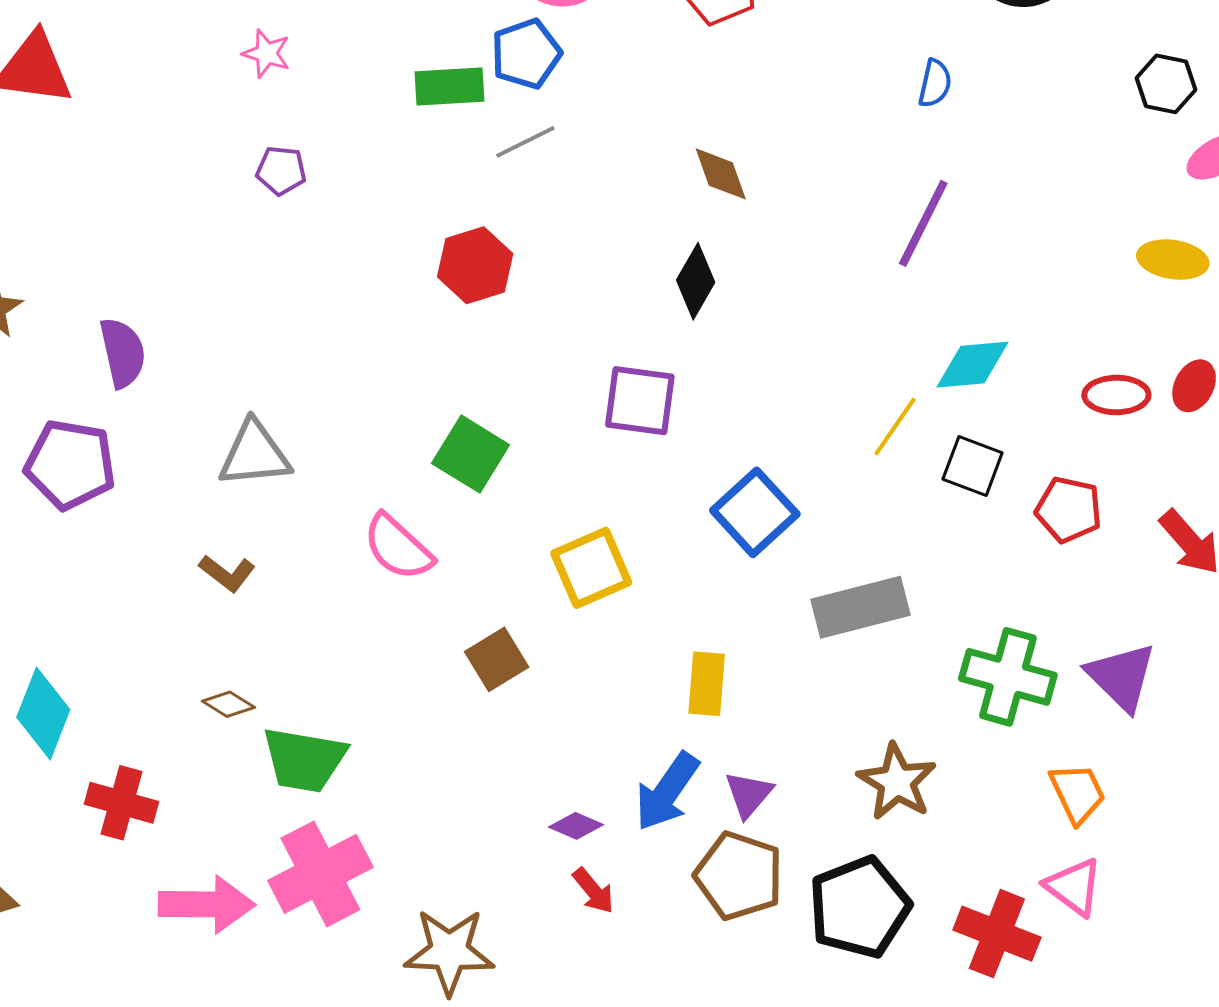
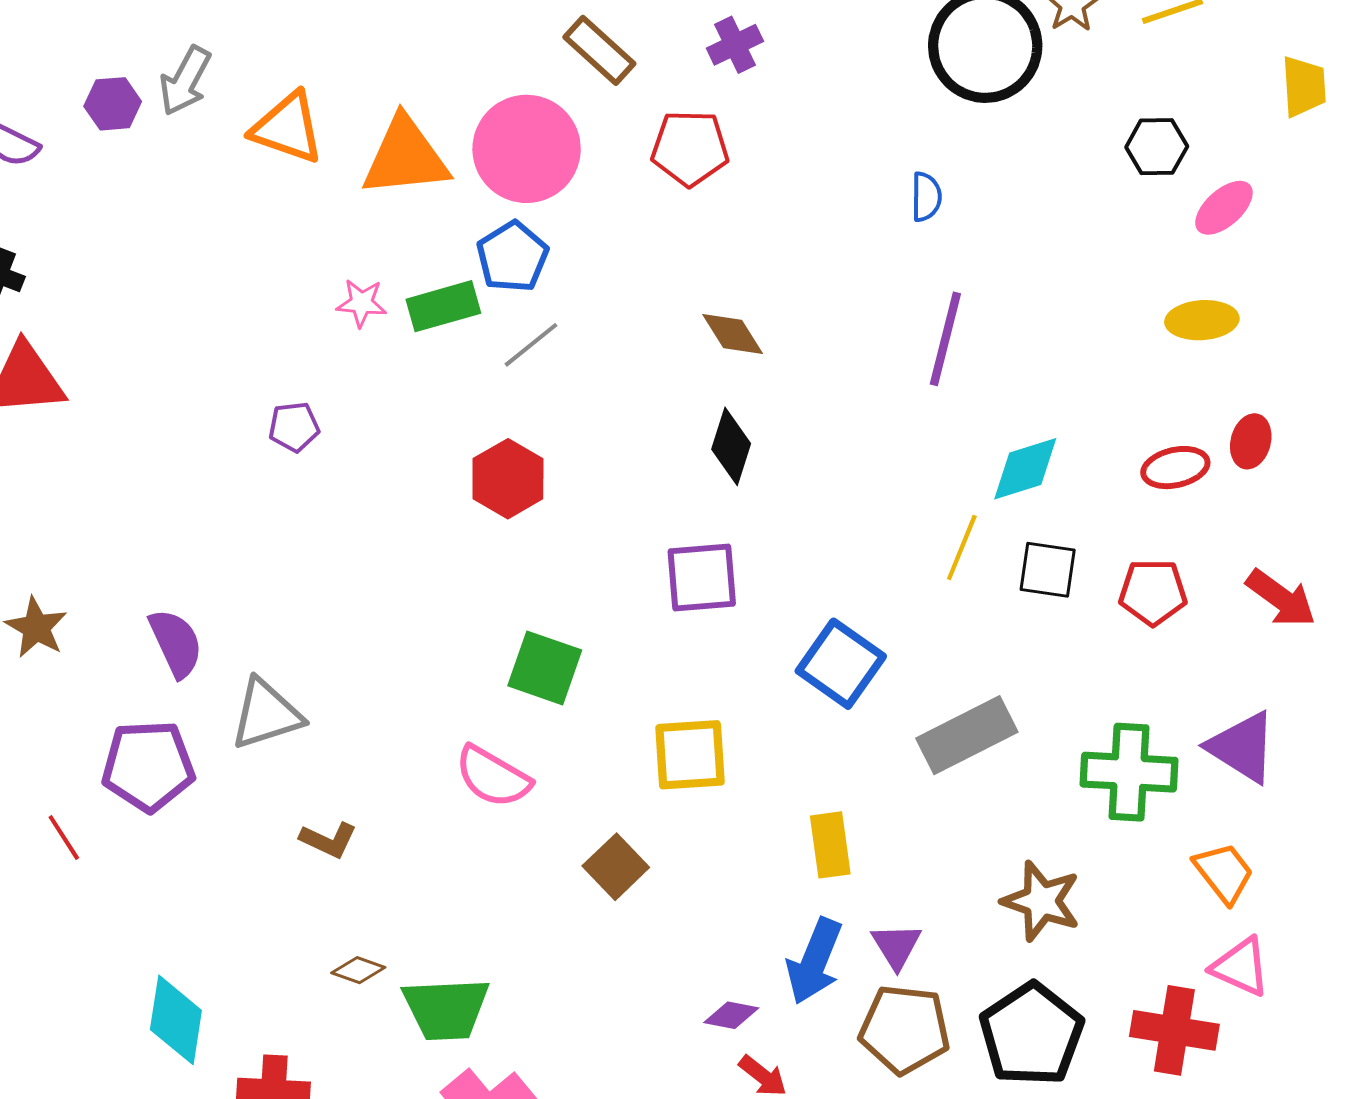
pink star: (266, 53) -> (361, 303), moved
gray triangle: (255, 454) -> (266, 714), moved
yellow square: (591, 568) -> (690, 755), turned 32

